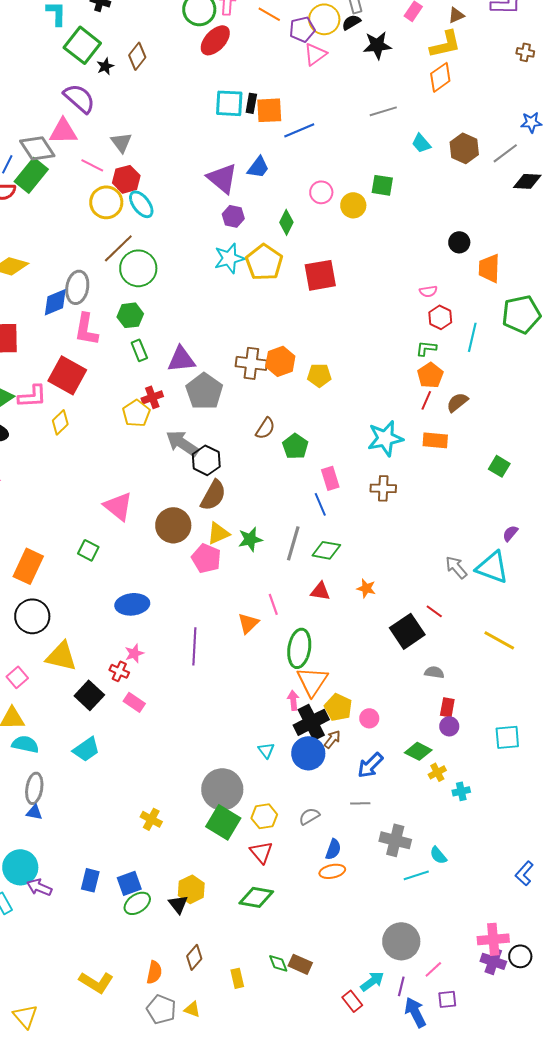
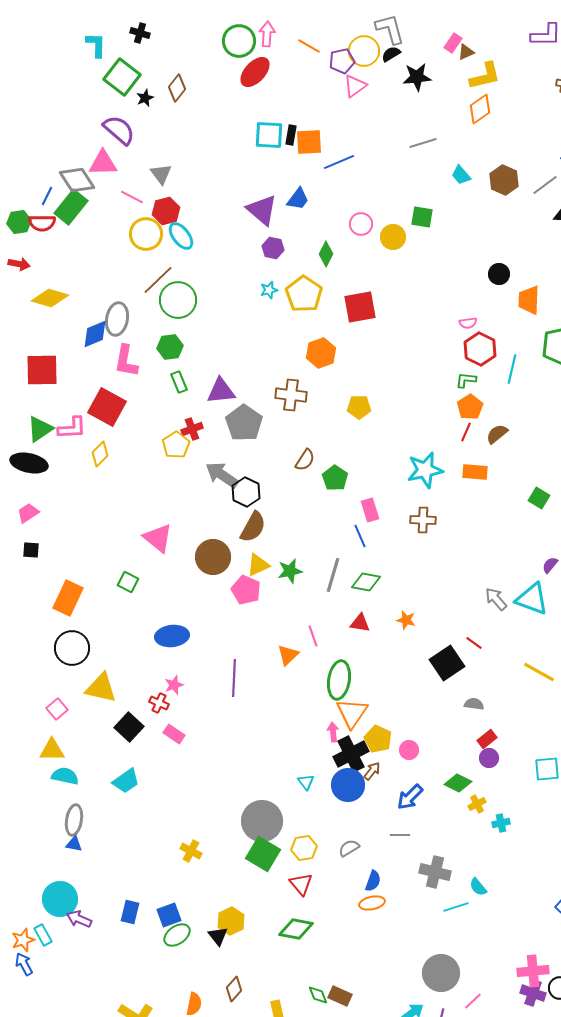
brown triangle: (456, 15) -> (466, 52), moved
cyan star: (229, 258) -> (269, 290), size x0.6
red hexagon: (440, 317) -> (480, 349), size x1.4
orange hexagon: (280, 361) -> (321, 353), moved
red rectangle: (447, 707) -> (487, 739), turned 42

